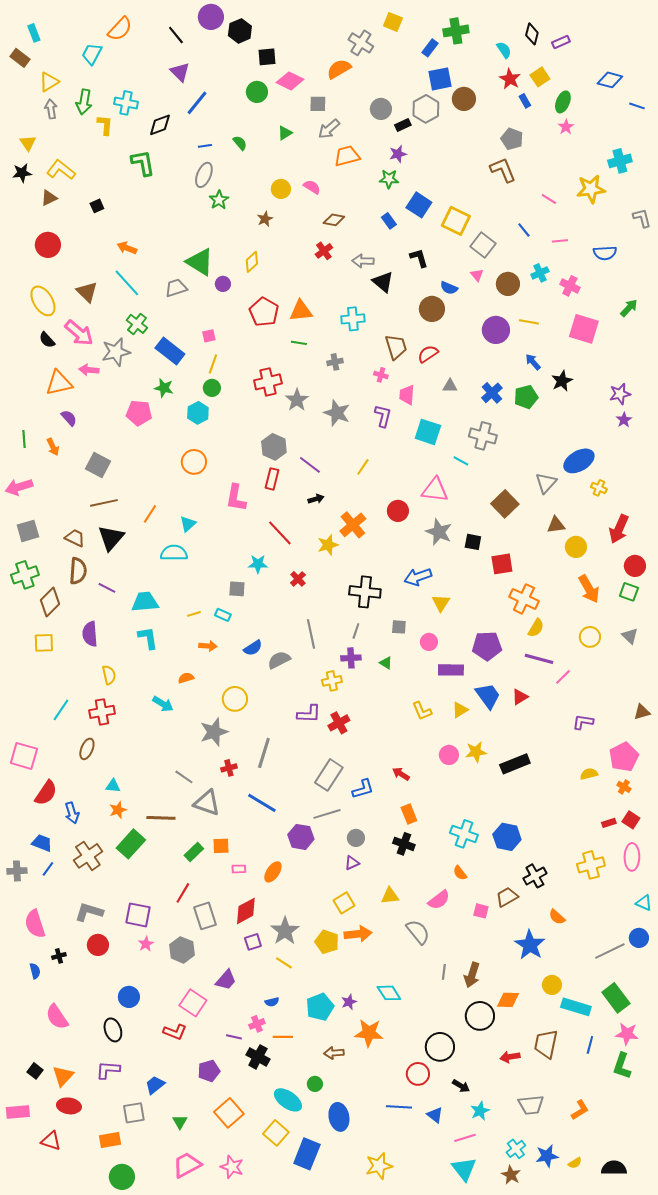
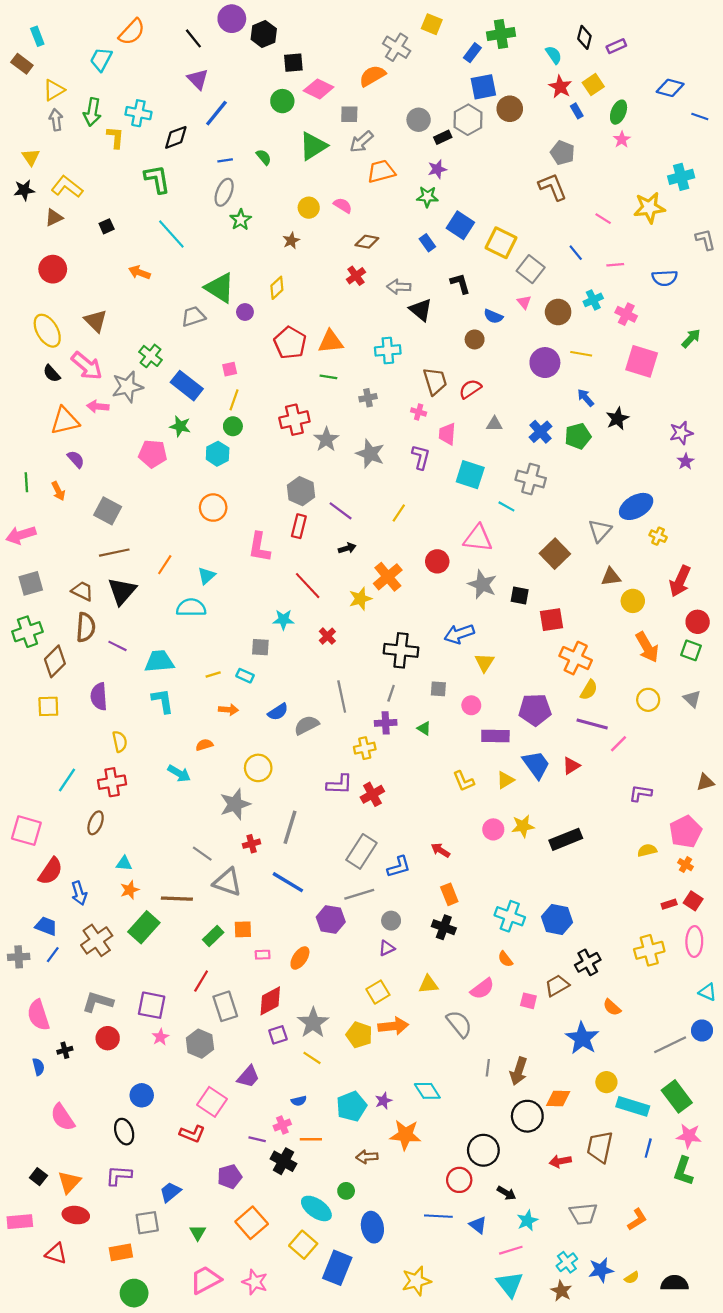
green triangle: (285, 133) -> (313, 146), size x1.8
cyan line: (127, 283) -> (171, 234), moved
brown circle: (432, 309) -> (475, 339), size x0.7

